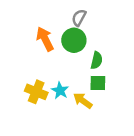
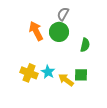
green semicircle: (97, 60) -> (85, 45), moved
green square: (98, 83) -> (81, 75), moved

